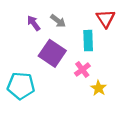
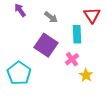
purple arrow: (34, 23) -> (20, 10), moved
cyan pentagon: (21, 86) -> (19, 73), turned 30

